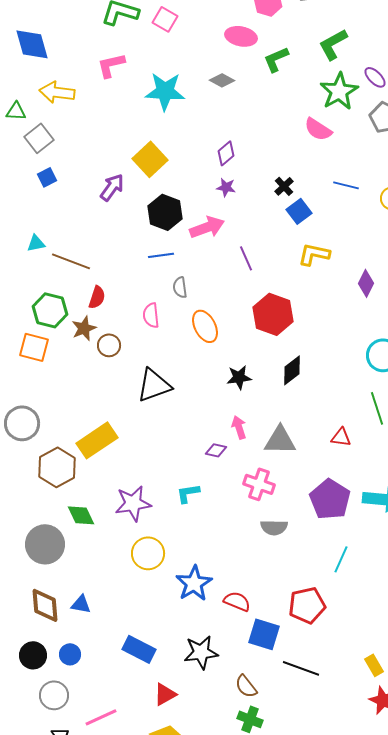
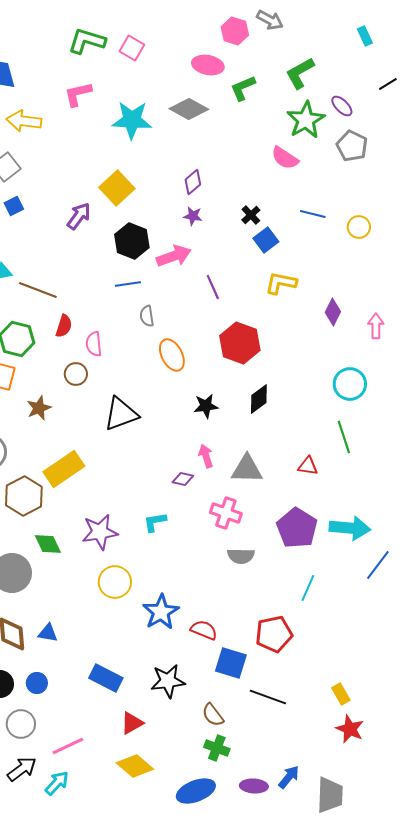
gray diamond: (222, 80) -> (189, 109), size x1.5
pink semicircle: (151, 315) -> (94, 344), moved
brown star: (84, 328) -> (39, 408), moved

